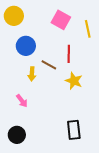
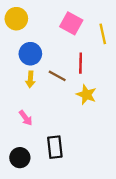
yellow arrow: (32, 74) -> (30, 79), moved
black rectangle: (74, 130) -> (55, 147), moved

